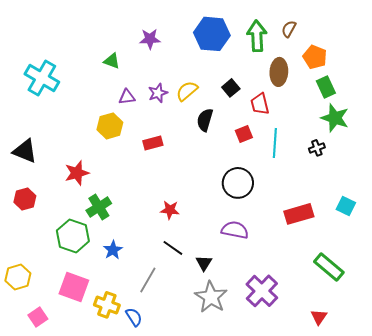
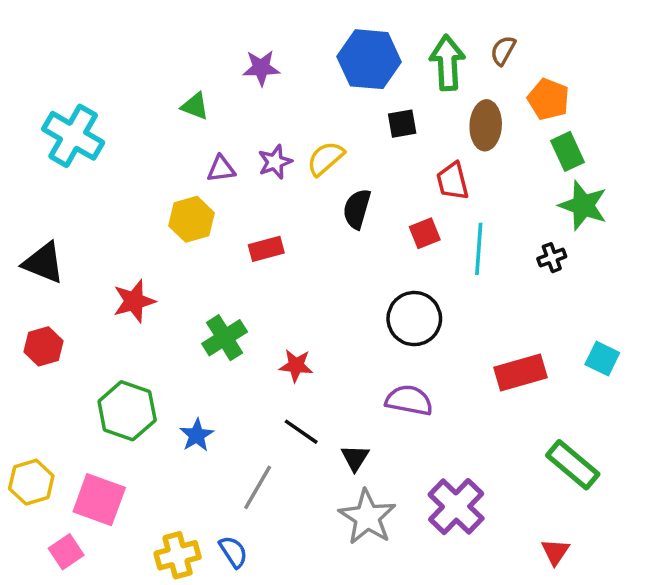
black square: (231, 88) -> (402, 124), moved, turned 30
green cross: (99, 207) -> (225, 338), moved
pink square: (74, 287) -> (99, 500), moved
yellow cross: (107, 305) -> (178, 555), moved, turned -35

